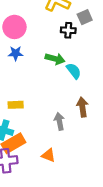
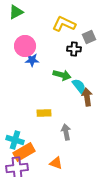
blue star: (16, 53) -> (32, 60), moved
yellow rectangle: (16, 105) -> (44, 113), moved
brown arrow: (82, 107) -> (87, 97), moved

